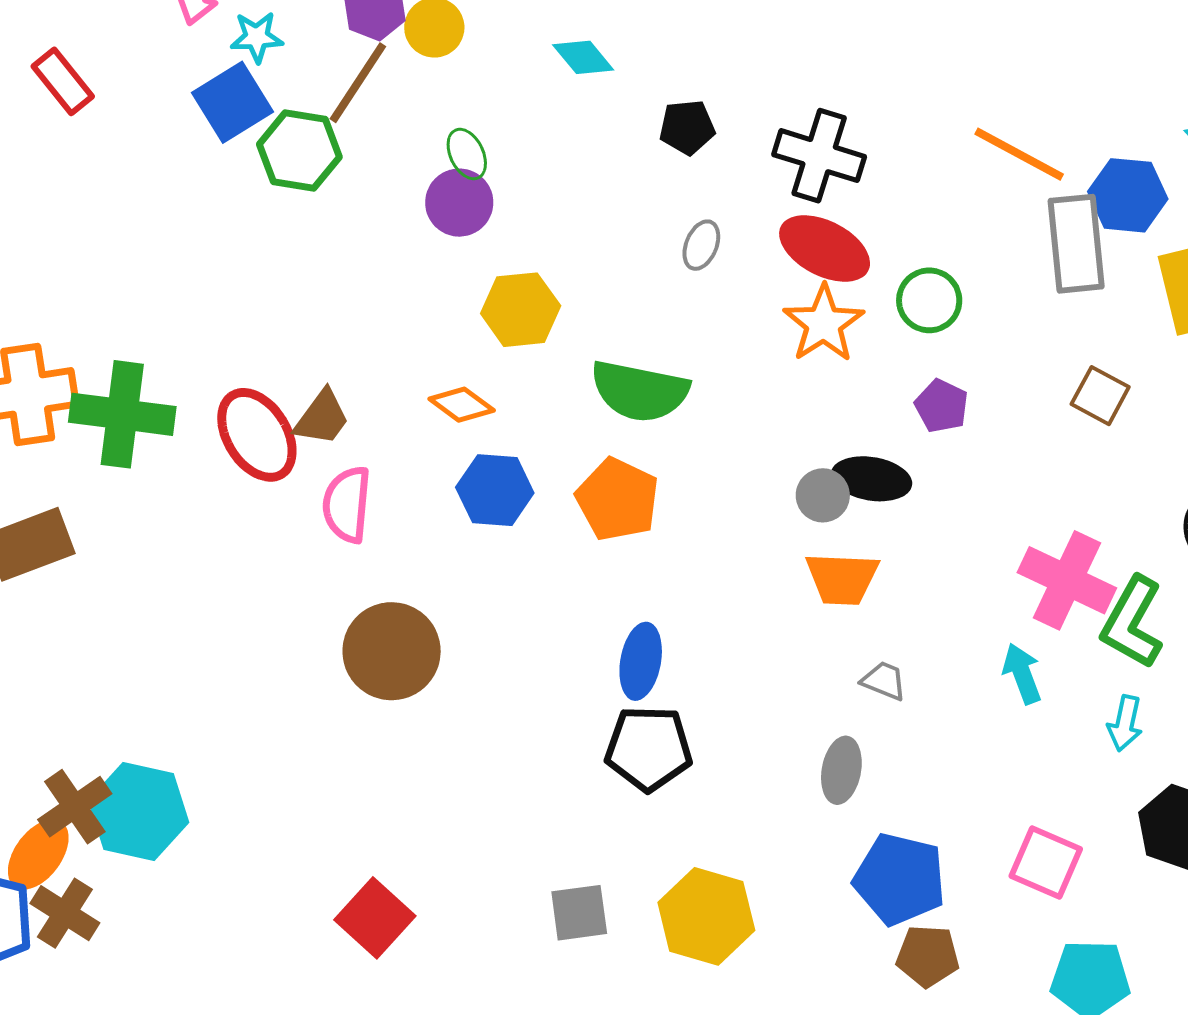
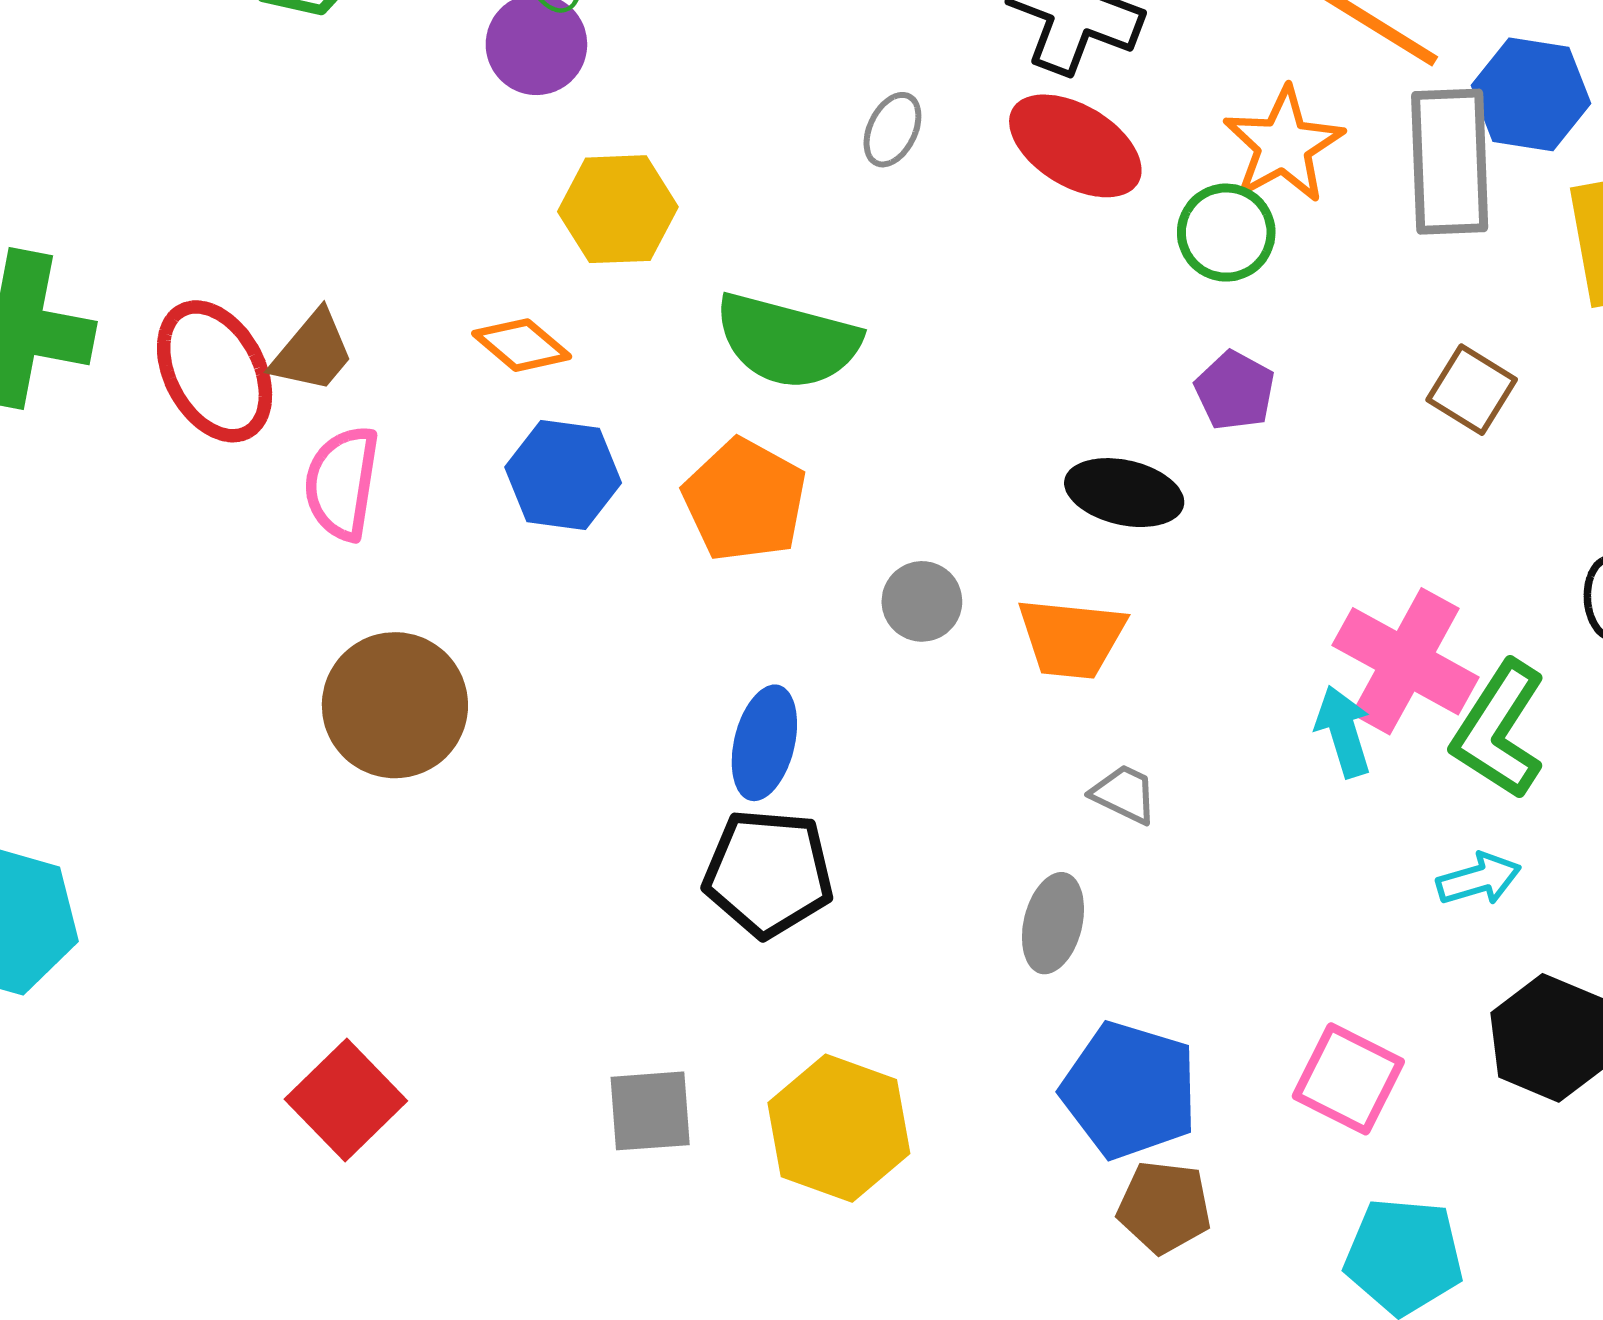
orange star: (824, 324) -> (1283, 145), moved
gray circle: (823, 495) -> (922, 601), moved
cyan arrow: (1022, 674) -> (1343, 731), moved
cyan arrow: (1125, 723) -> (1479, 879), turned -122

